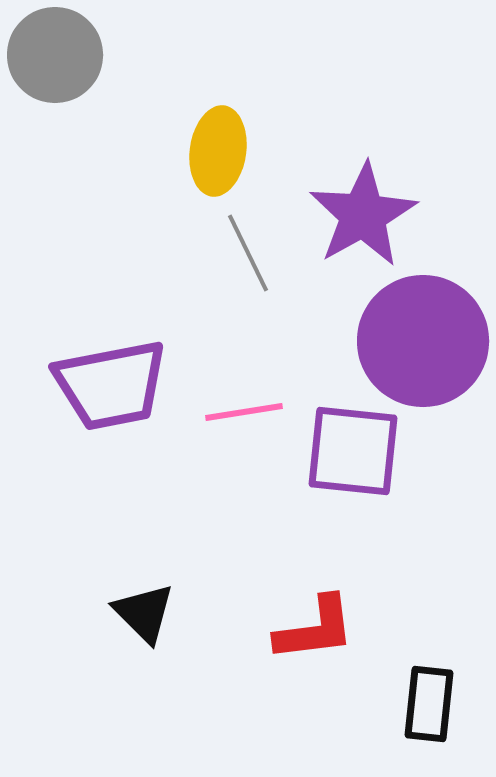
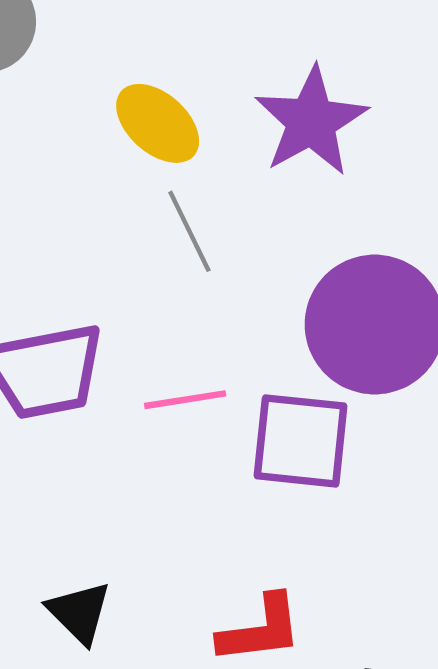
yellow ellipse: (218, 151) -> (158, 123), turned -56
purple star: (363, 215) -> (311, 121), moved

